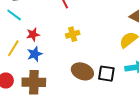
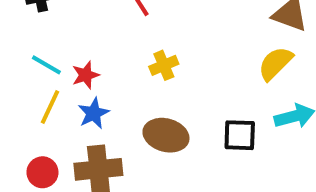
cyan line: (14, 15) -> (46, 65), moved
brown ellipse: (82, 71) -> (166, 135), moved

